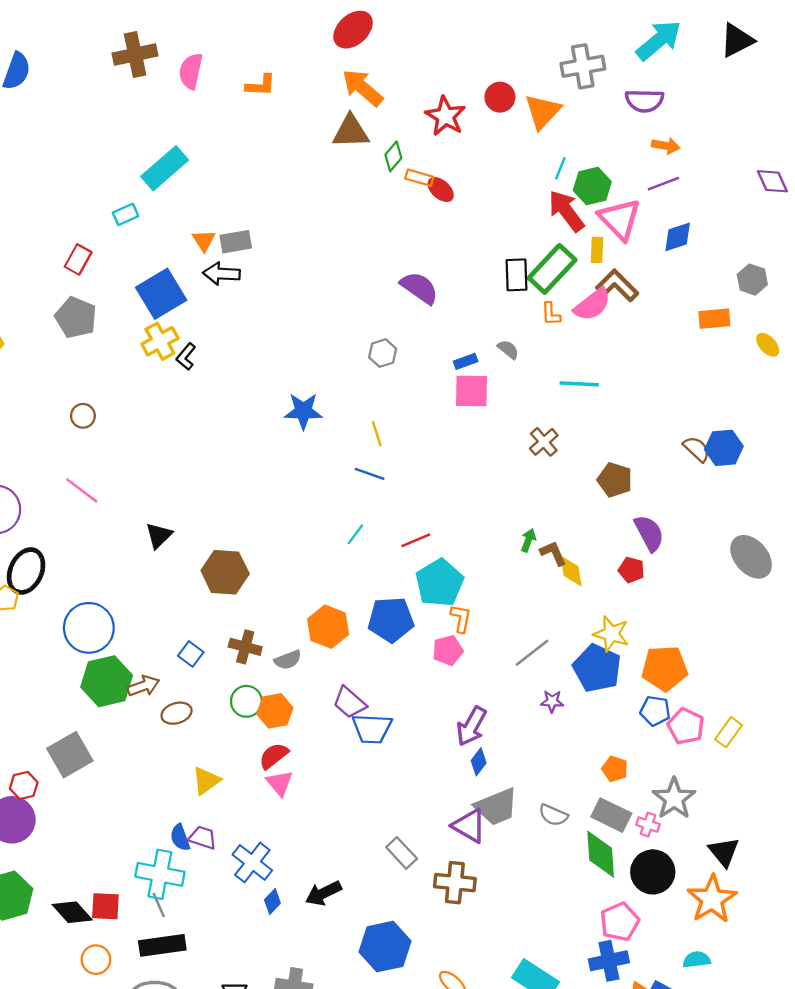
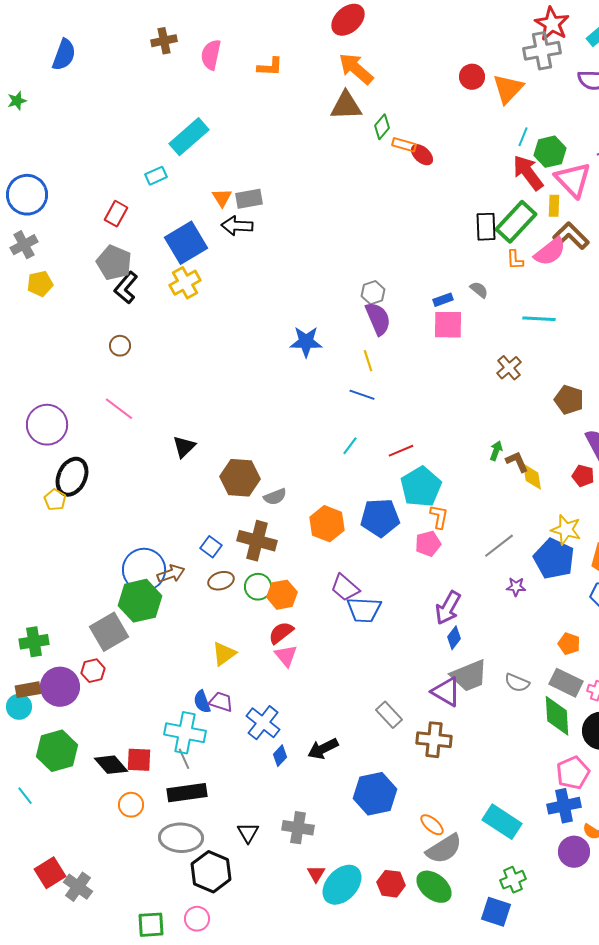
brown cross: (135, 54) -> (164, 41), size x0.7
red star: (445, 116) -> (552, 24), moved
purple semicircle: (419, 288) -> (378, 319), moved, turned 32
black L-shape: (186, 357) -> (126, 288), moved, size x1.4
blue circle: (89, 628) -> (144, 570), moved
brown cross: (245, 647) -> (257, 541), size x1.4
gray semicircle: (288, 660) -> (275, 497), moved
green hexagon: (107, 681) -> (140, 601), moved
brown ellipse: (177, 713) -> (221, 581), moved
red hexagon: (24, 785) -> (93, 671), moved

